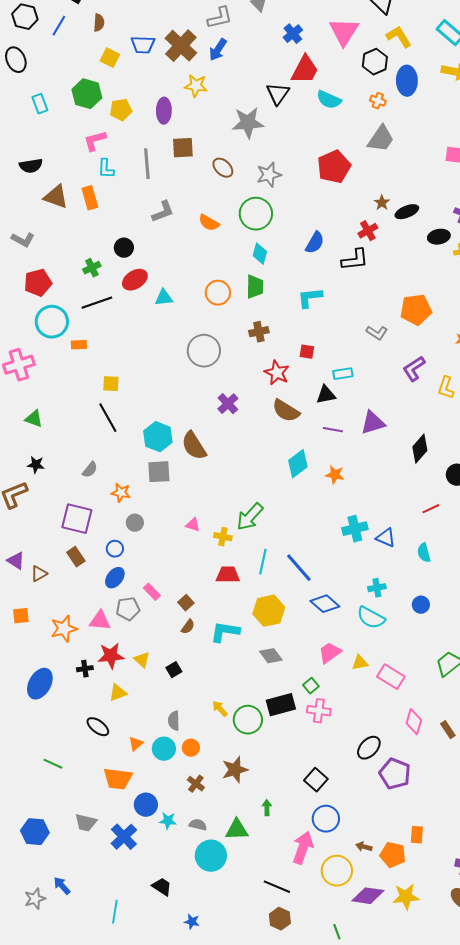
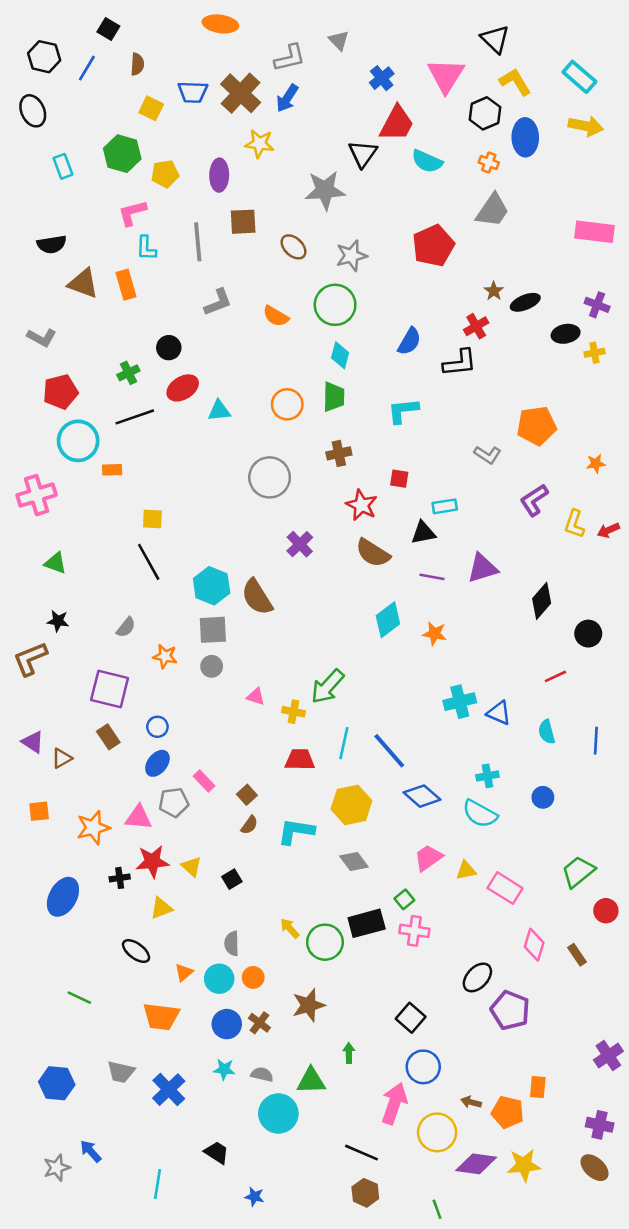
gray circle: (135, 523) -> (212, 666), moved
blue circle: (146, 805) -> (227, 1024), moved

